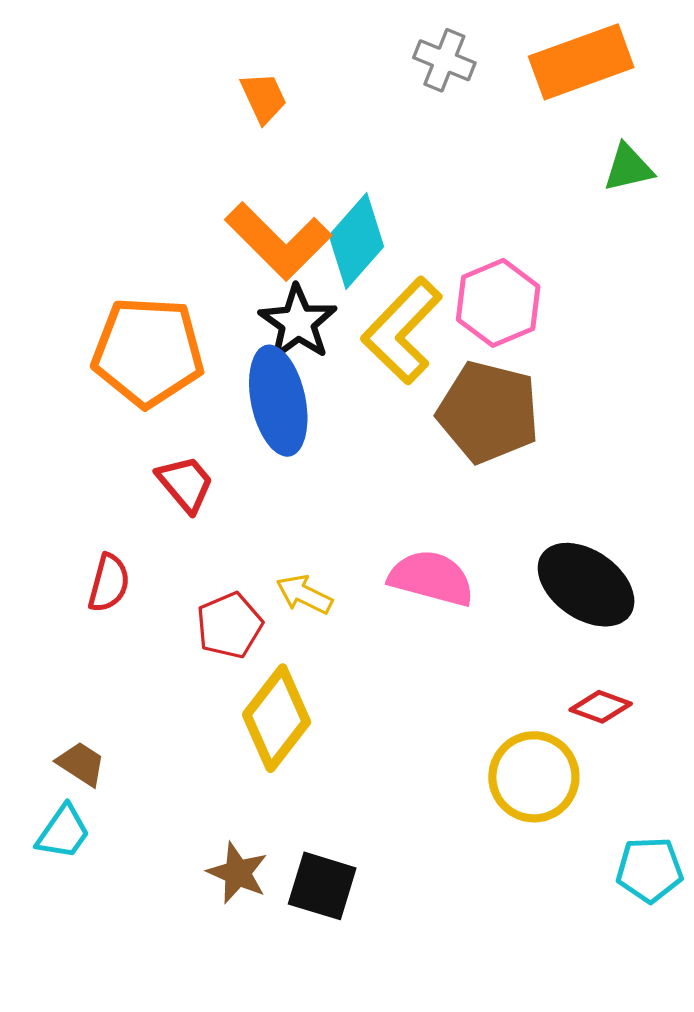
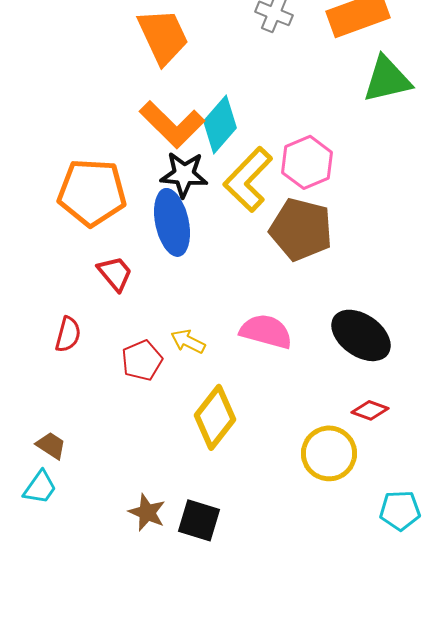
orange trapezoid: (264, 98) -> (163, 36), size x1.8
green triangle: (628, 168) -> (387, 79), size x1.6
black star: (298, 322) -> (184, 174), turned -30
yellow diamond: (277, 718) -> (215, 417), moved

